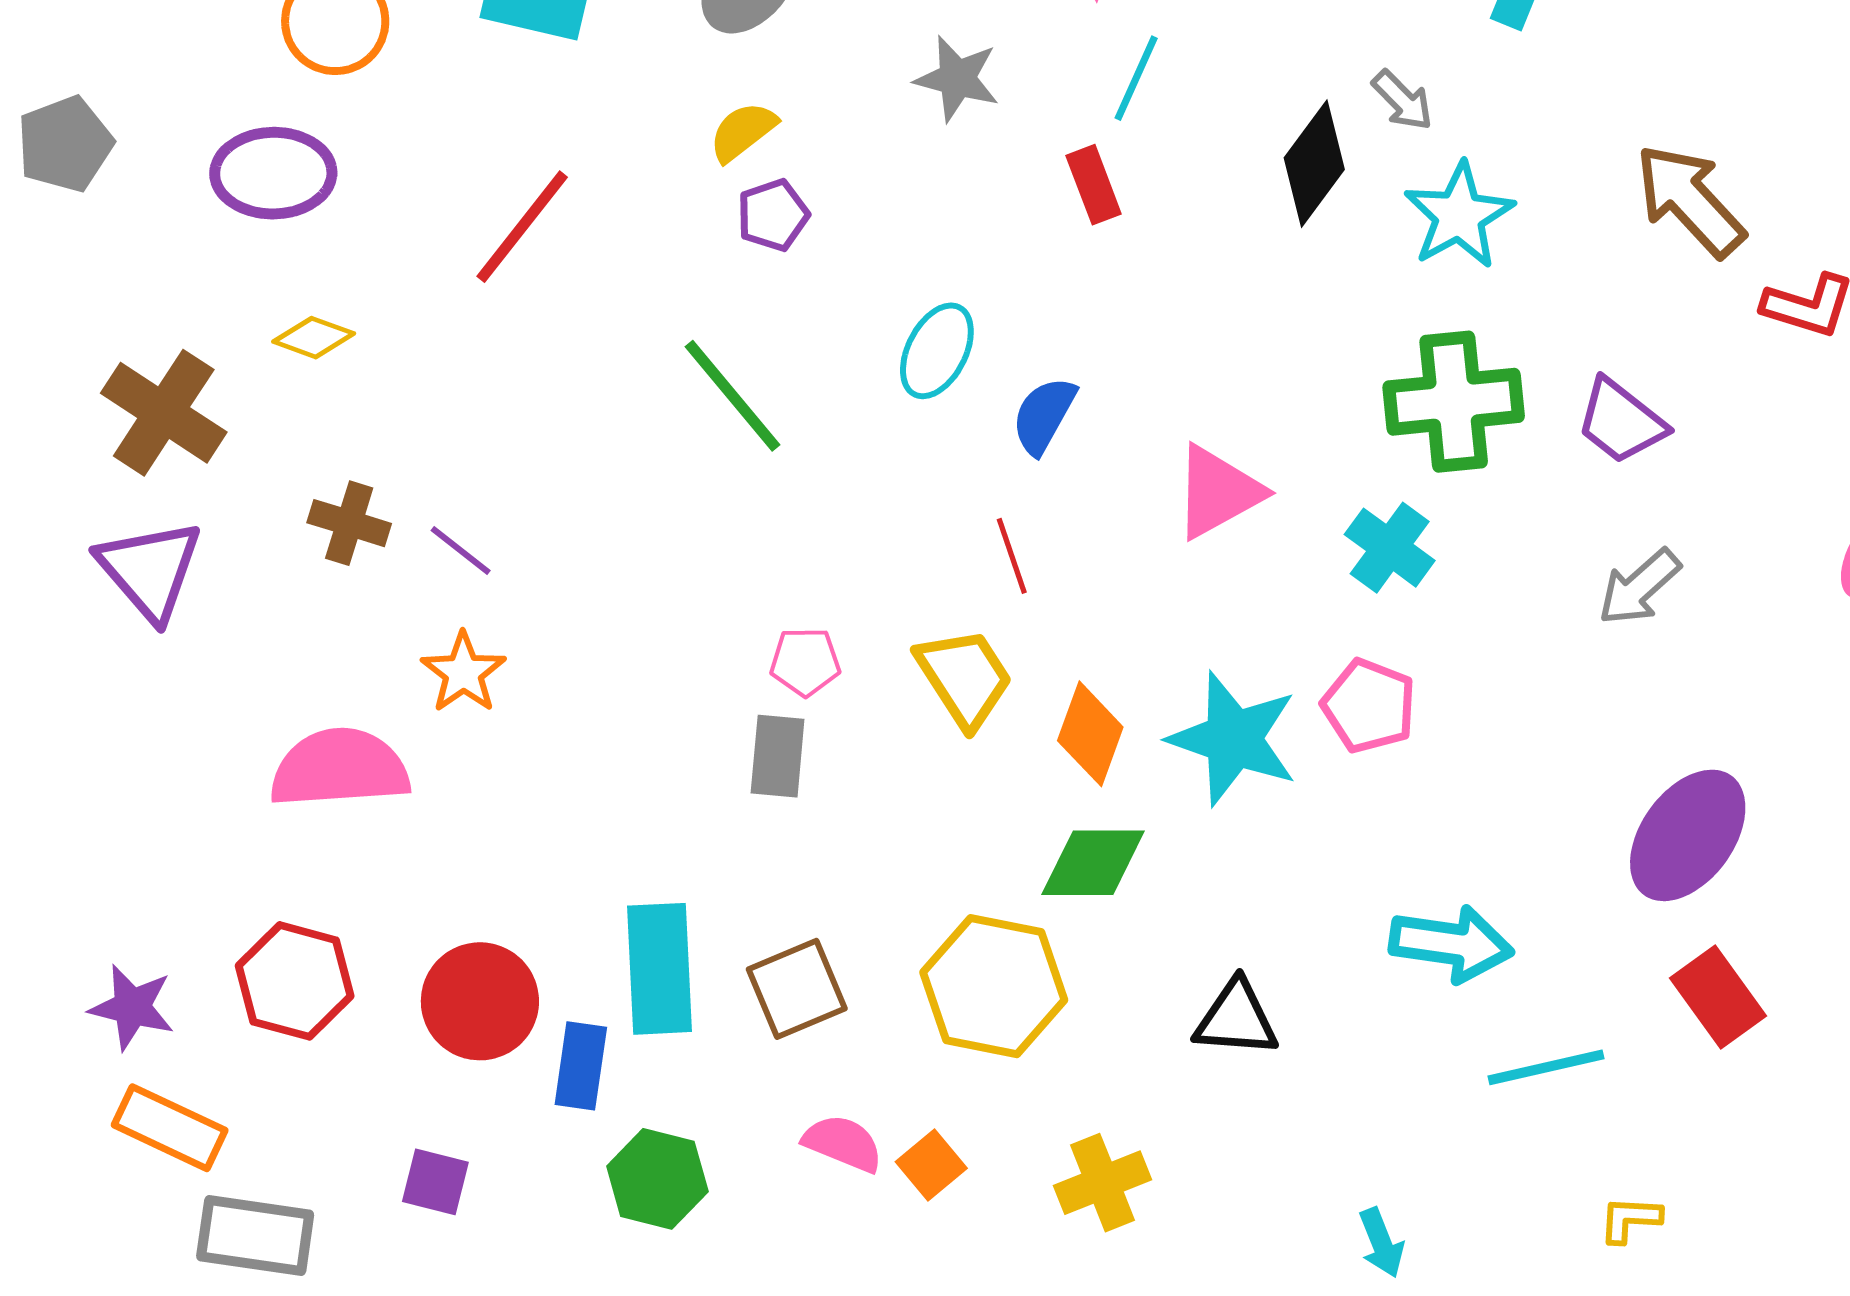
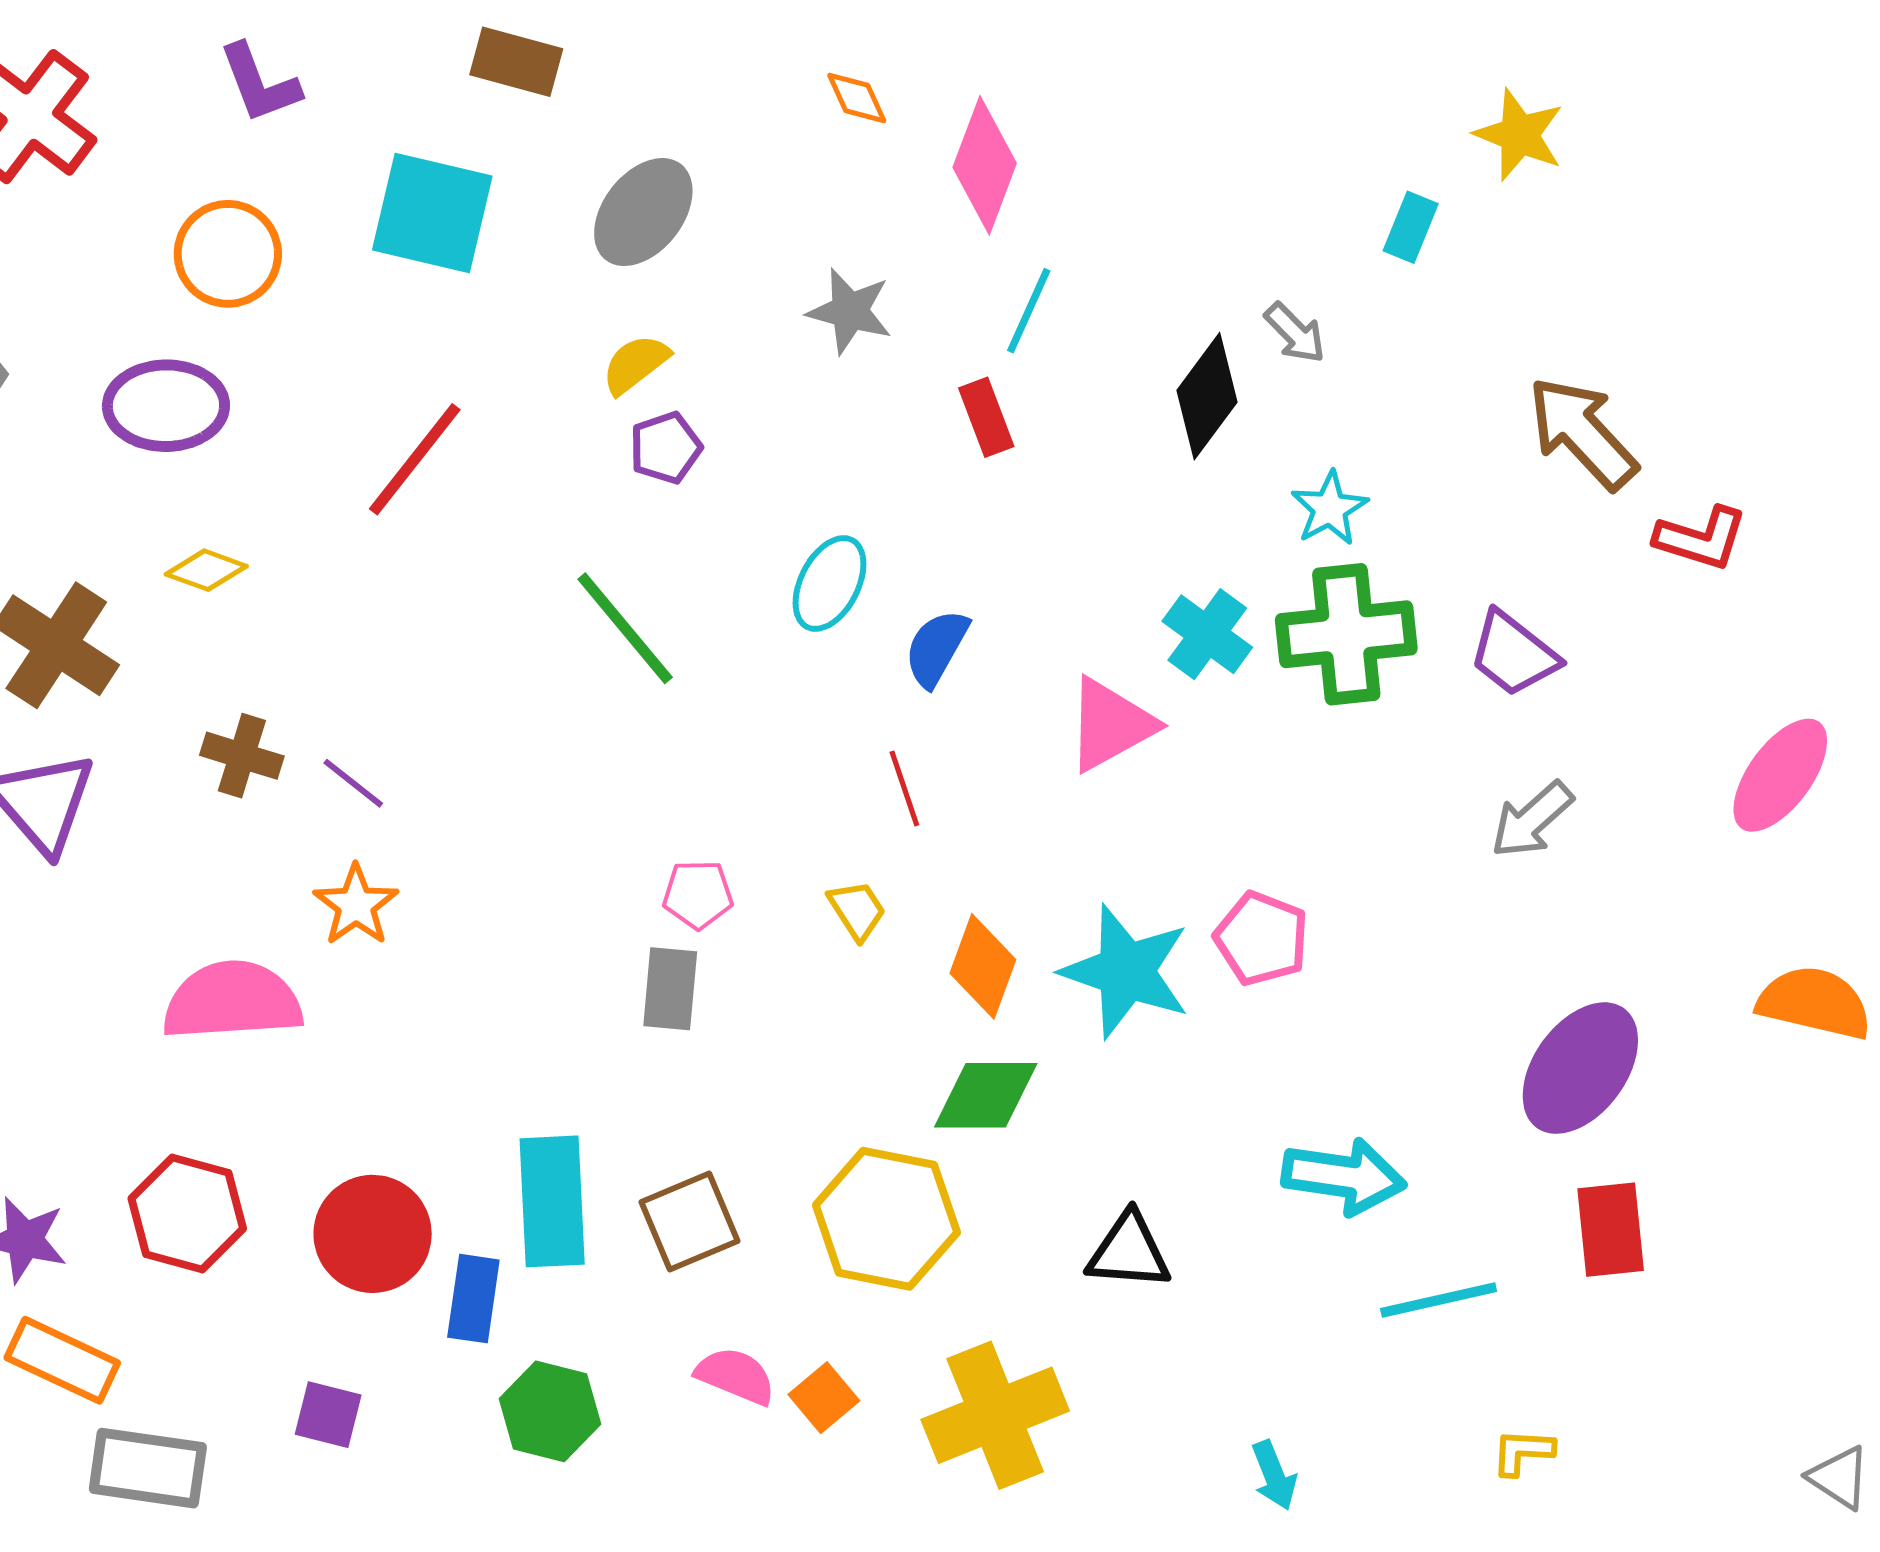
cyan star: (1459, 216) -> (1330, 508), moved, size x0.7
cyan cross: (1390, 548) -> (1207, 634), moved
yellow trapezoid: (964, 678) -> (857, 910), size x0.6
red rectangle: (1718, 997) -> (1611, 1230), turned 30
yellow cross: (1103, 1183) -> (995, 1415), size x1.5

